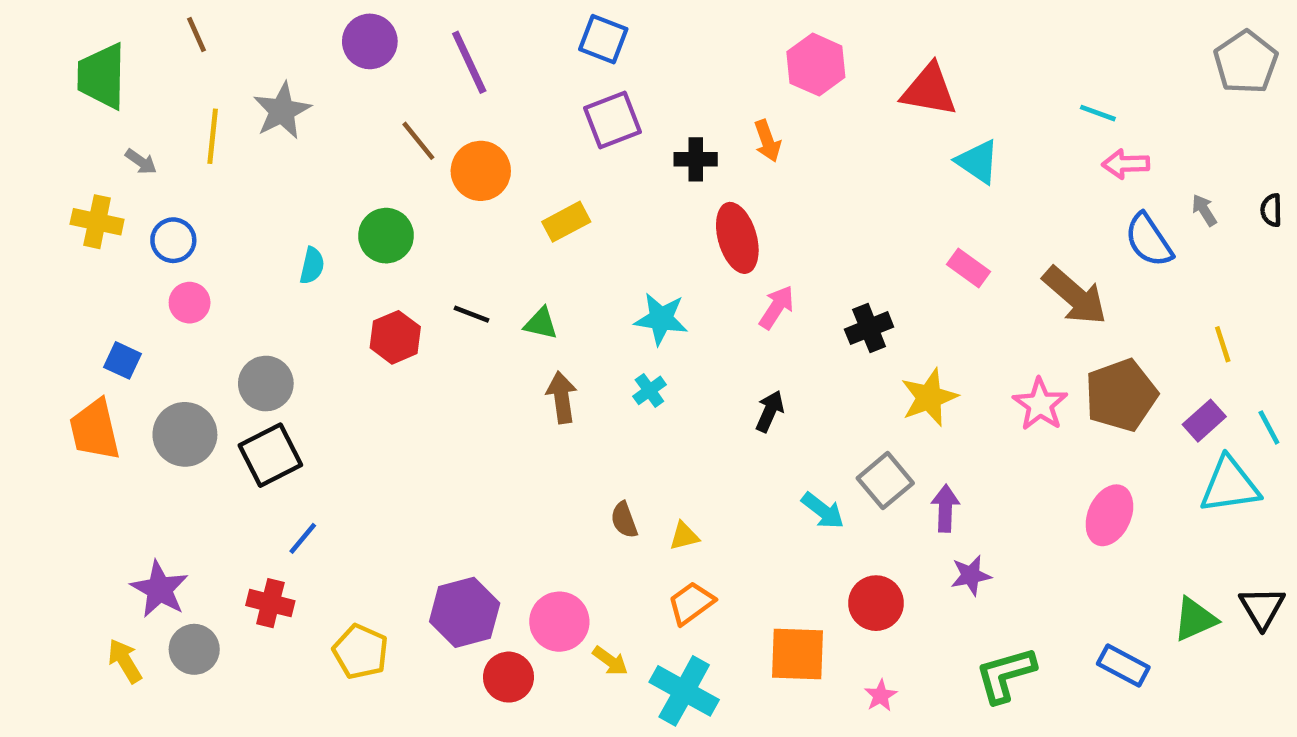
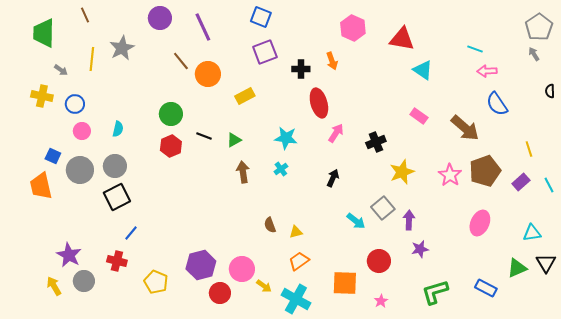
gray arrow: (1204, 210) -> (534, 54), moved
green circle: (386, 236) -> (171, 114), moved
cyan semicircle: (312, 266) -> (118, 129), moved
green triangle: (541, 323) -> (234, 140), turned -42
gray circle: (185, 434) -> (80, 170), moved
cyan triangle: (1230, 485) -> (532, 233), moved, size x0.7

